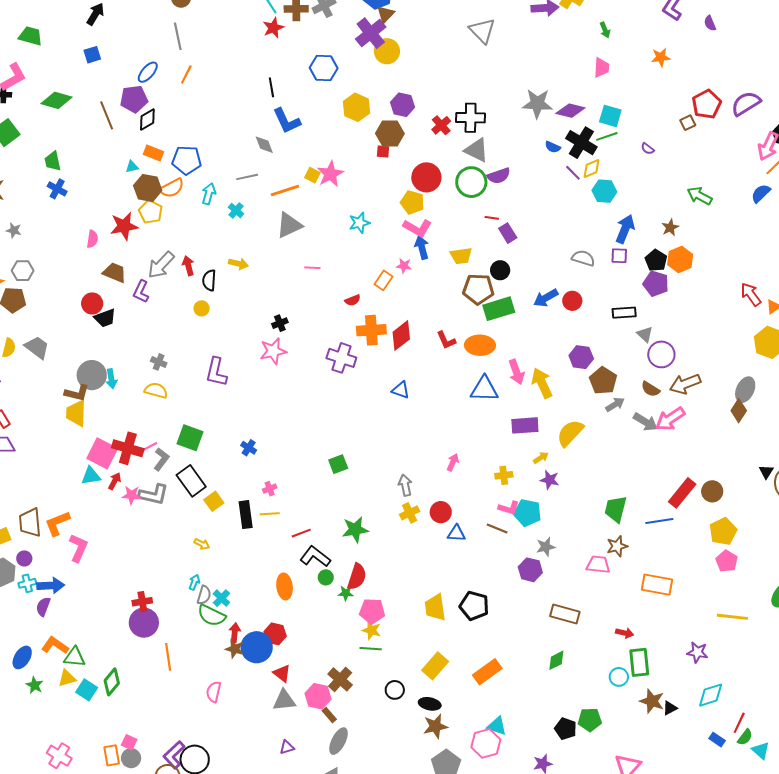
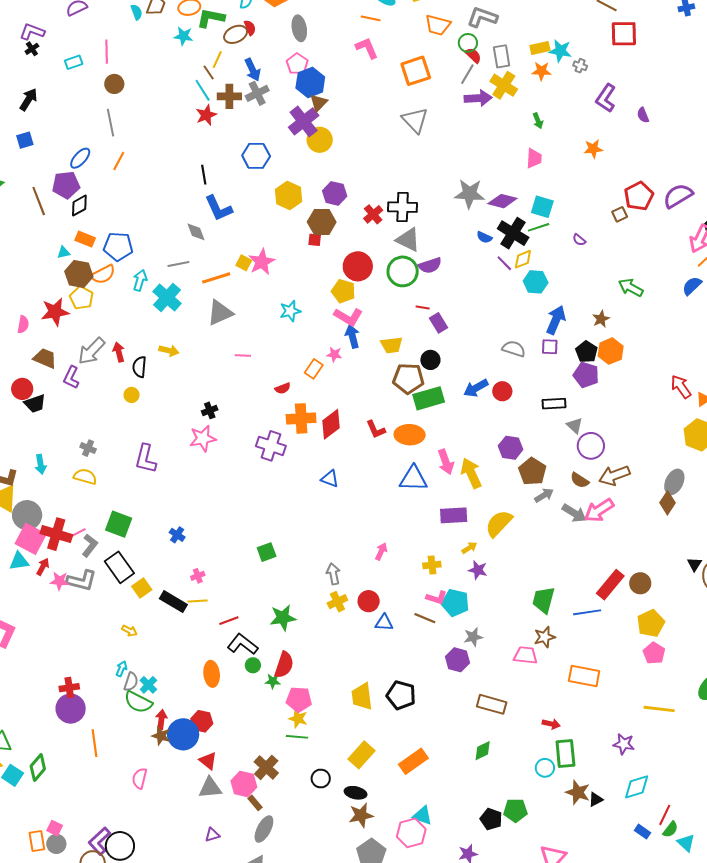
cyan cross: (236, 211) -> (167, 297), size x1.8
gray circle: (92, 375) -> (27, 515), moved
black rectangle: (246, 515) -> (173, 602), turned -52

